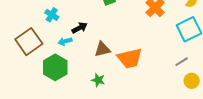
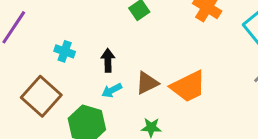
black arrow: (80, 28) -> (108, 60), turned -49
cyan arrow: (65, 41) -> (112, 90), moved

